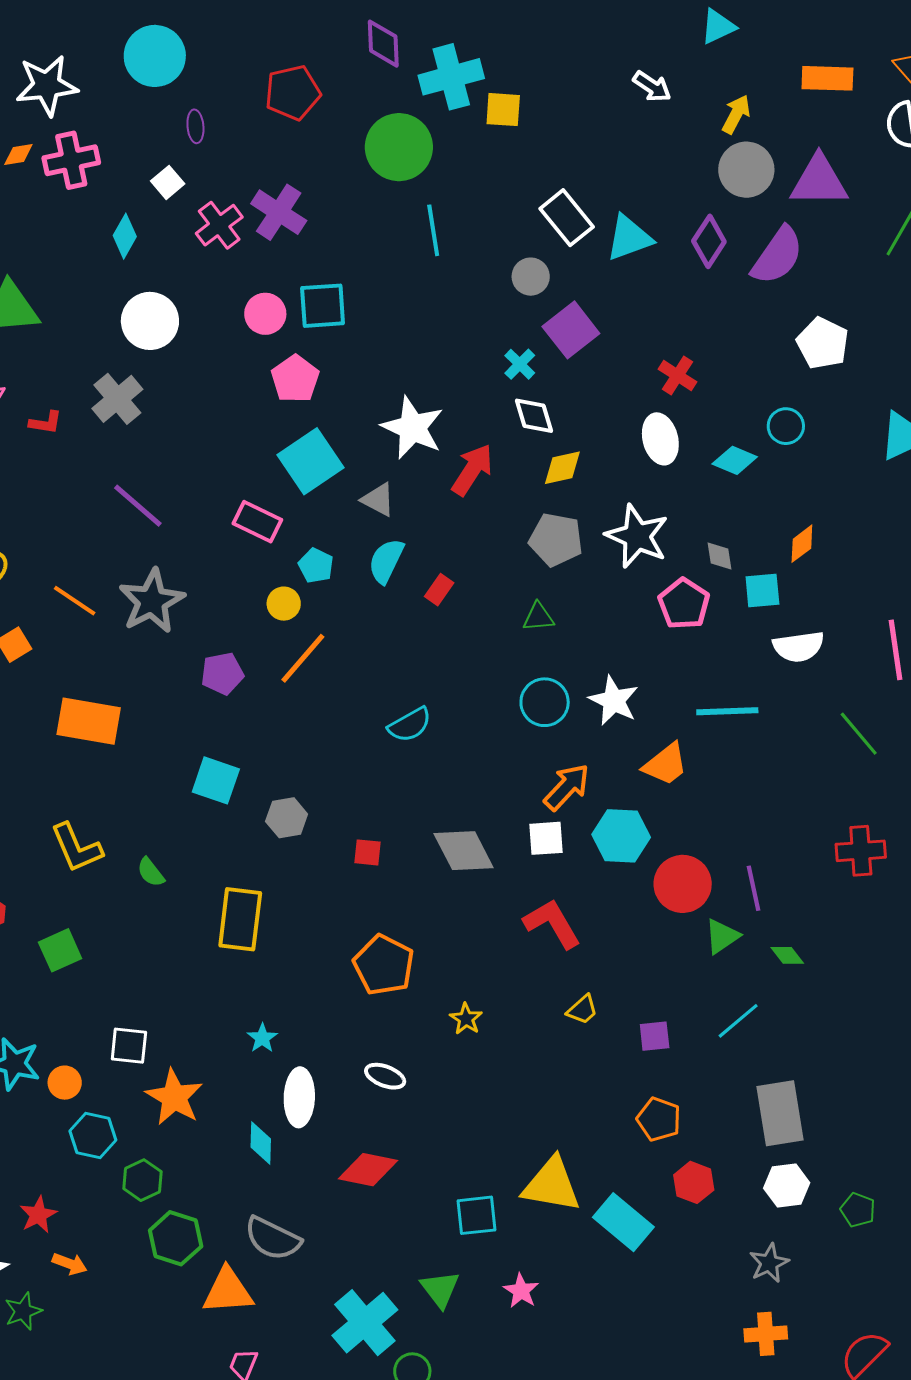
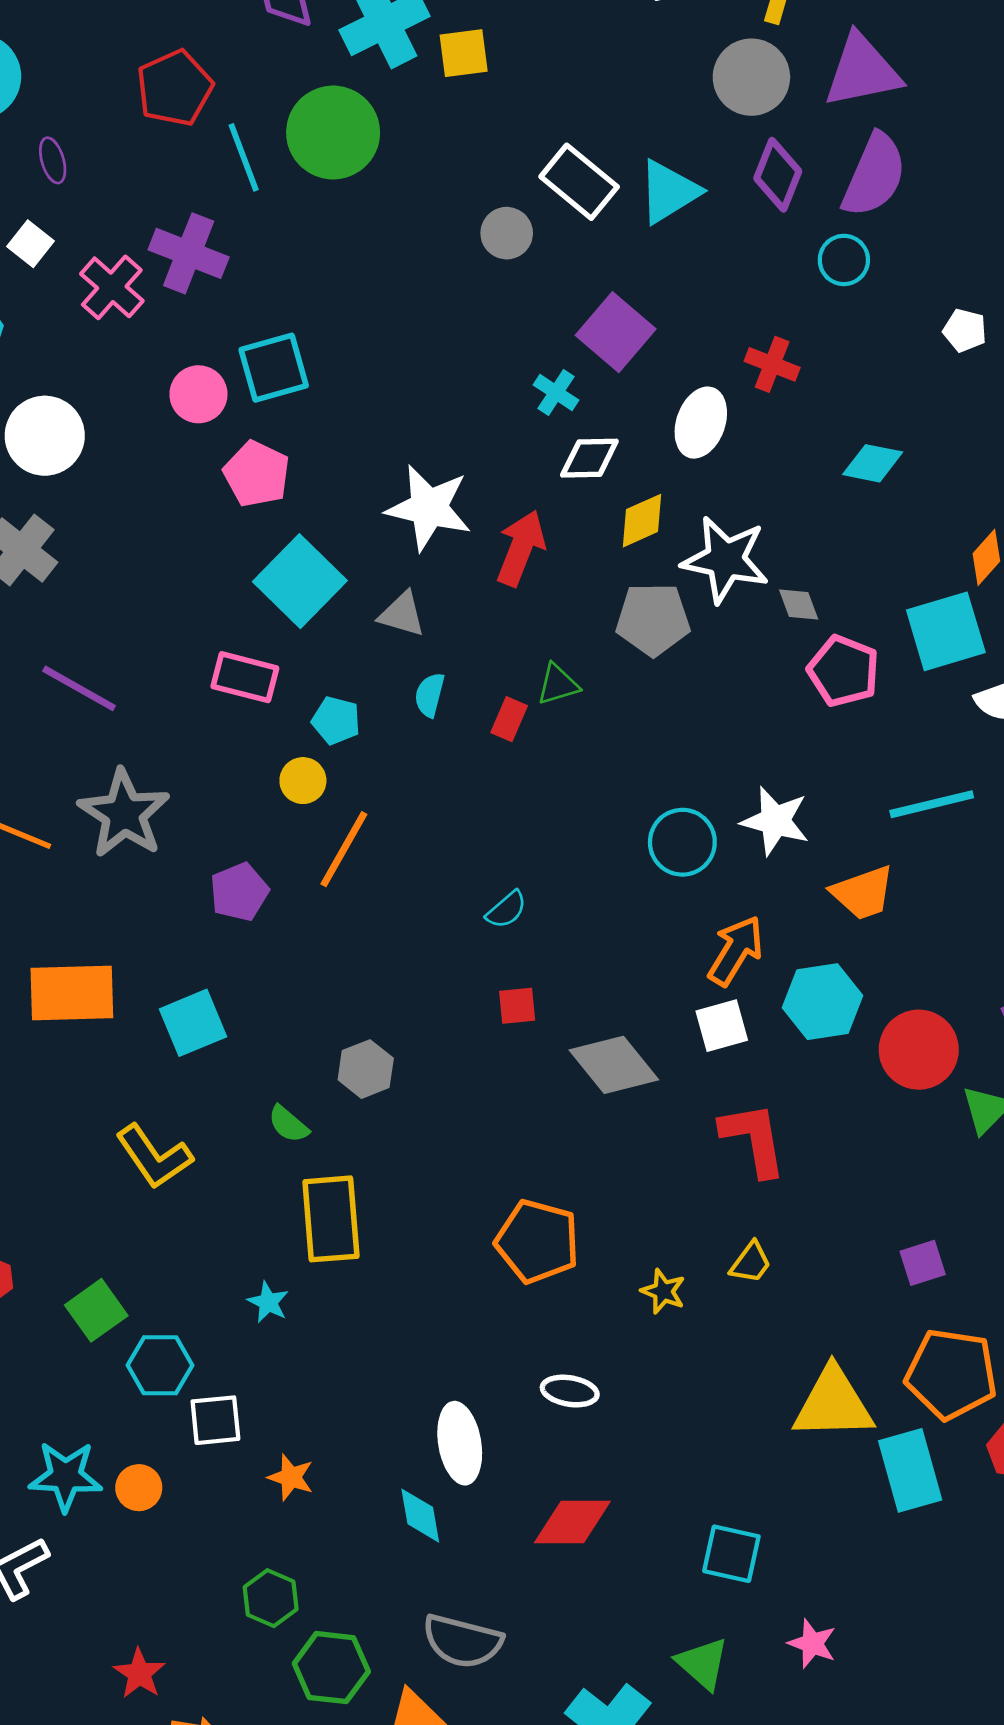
gray circle: (746, 170) -> (751, 77), moved
purple triangle: (819, 181) -> (862, 71), moved
cyan line: (433, 230) -> (244, 157), moved
gray circle: (531, 277) -> (507, 233), moved
white pentagon: (823, 343) -> (965, 330), moved, size x0.6
white diamond: (534, 416) -> (589, 458), turned -63
cyan circle: (786, 426) -> (844, 260), moved
white ellipse: (660, 439) -> (701, 423), moved, turned 45
white star: (637, 536) -> (725, 560), moved
gray diamond: (719, 556) -> (799, 604), moved
cyan semicircle: (386, 561) -> (430, 695), size x0.7
cyan square: (762, 590) -> (946, 631), size x1.5
green triangle: (538, 617) -> (558, 684), moved
cyan semicircle: (410, 725) -> (506, 910), size x0.7
orange trapezoid: (666, 764) -> (863, 893), turned 30
cyan square: (216, 780) -> (193, 1023), moved, turned -30
yellow L-shape: (76, 848) -> (154, 1157), moved
red square: (367, 852) -> (517, 1006), moved
green semicircle: (151, 872) -> (288, 1124), moved
red L-shape: (552, 924) -> (754, 1139), turned 32
yellow trapezoid: (582, 1010) -> (751, 1263), moved
cyan star: (262, 1038) -> (268, 1302), moved
orange star: (174, 1097) -> (291, 1477), size x0.6
orange pentagon: (659, 1119) -> (951, 1374), size x1.5
cyan hexagon: (93, 1136) -> (160, 1365), moved
yellow triangle: (552, 1185) -> (833, 1404), moved
cyan square: (477, 1215) -> (731, 1554), turned 30
cyan rectangle: (623, 1222) -> (910, 1470), moved, turned 46

